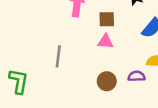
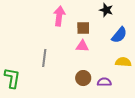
purple semicircle: (137, 76) -> (104, 82), moved

